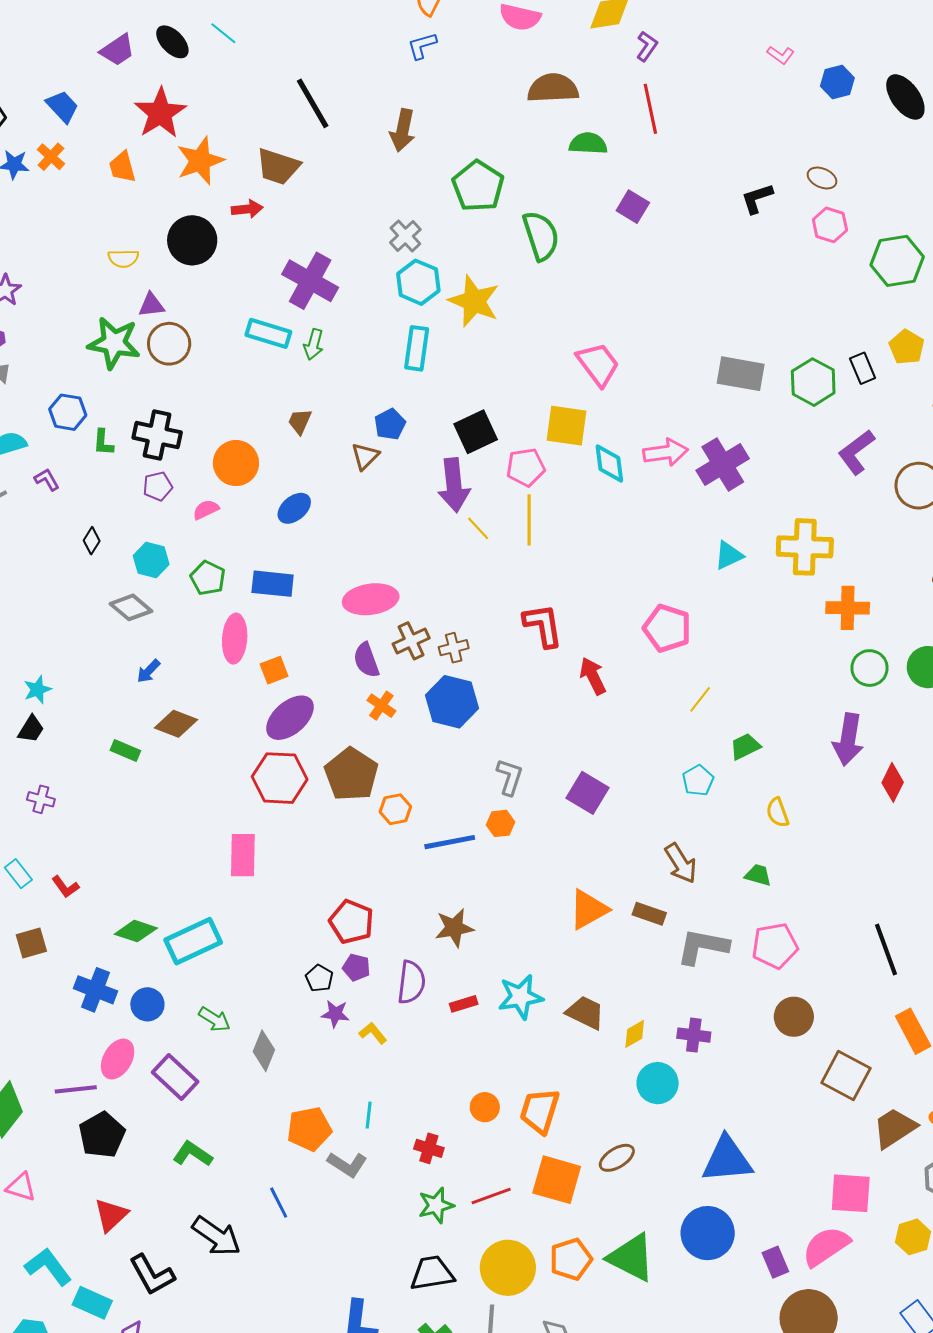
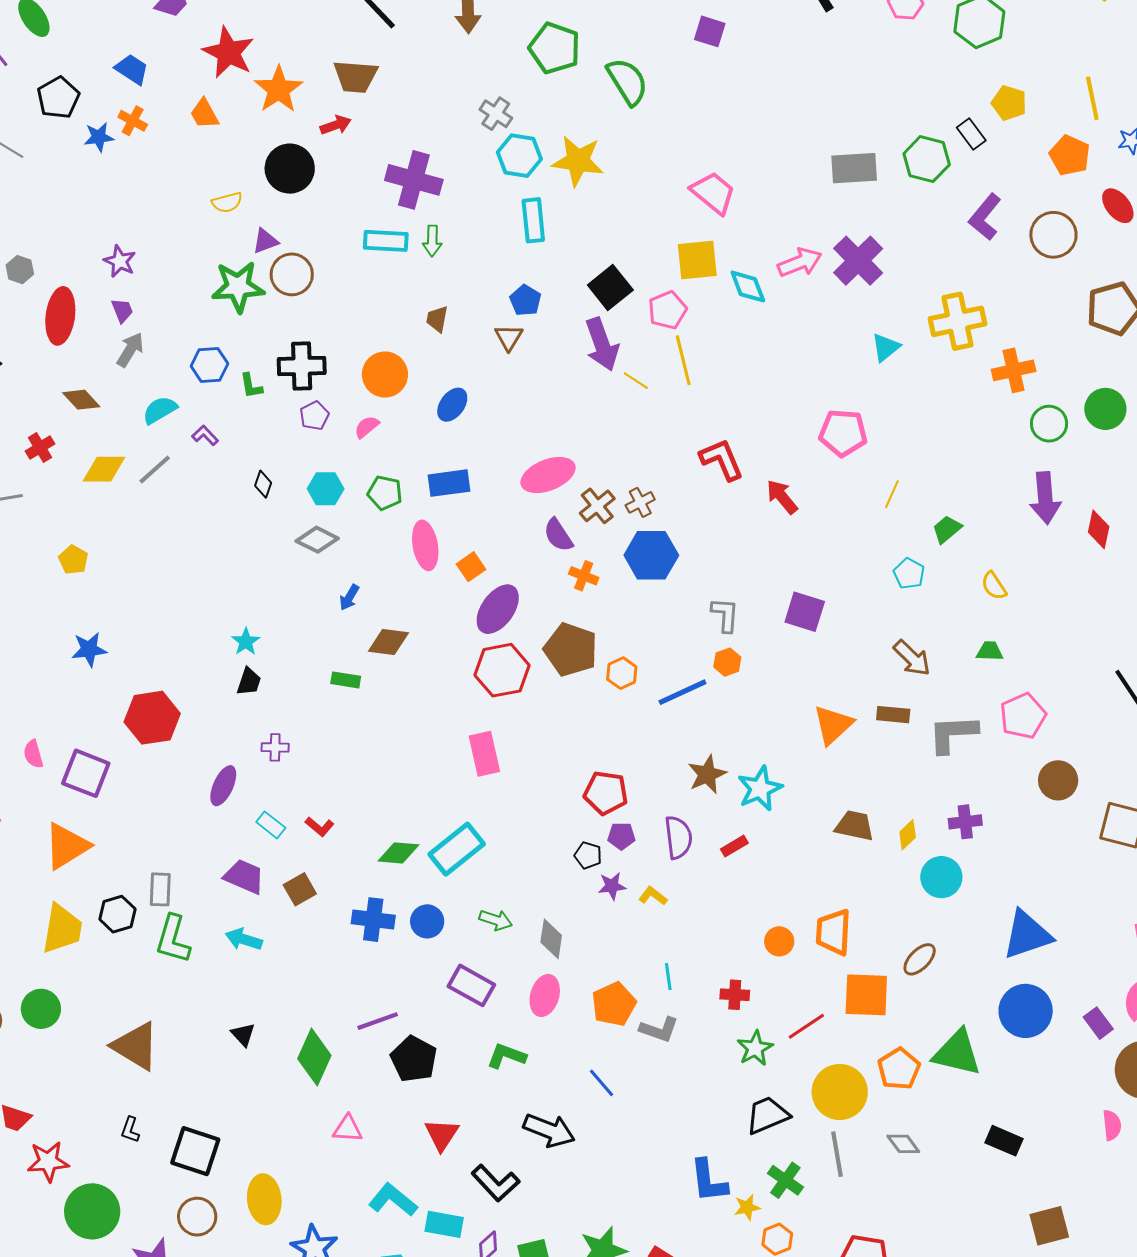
cyan star: (521, 997) -> (760, 789), moved
pink ellipse: (118, 1059) -> (545, 995), moved

